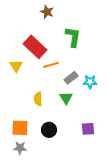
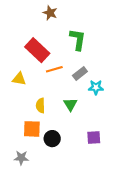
yellow triangle: (16, 66) -> (19, 79), moved, turned -48
gray rectangle: (71, 78) -> (80, 74), moved
orange square: (20, 128) -> (32, 129), moved

